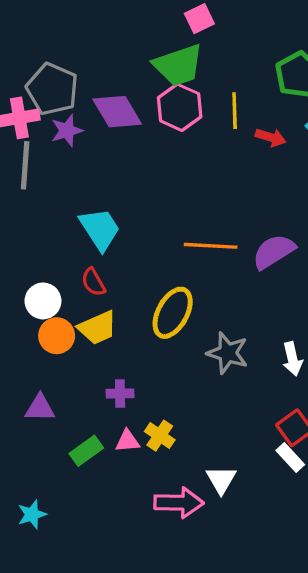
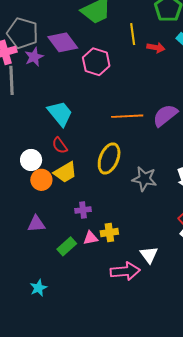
pink hexagon: (180, 107) -> (96, 62), moved
yellow cross: (160, 436) -> (109, 232), turned -36

